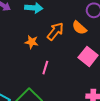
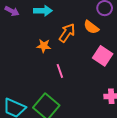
pink line: (45, 68) -> (60, 71), turned -32

